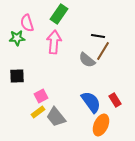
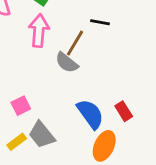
brown line: (103, 51) -> (75, 43), moved
gray semicircle: (87, 60) -> (67, 63), moved
yellow rectangle: (38, 112) -> (17, 142), moved

